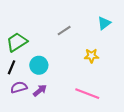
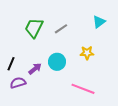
green trapezoid: (17, 42) -> (34, 28), moved, turned -30
cyan circle: (39, 65) -> (57, 62), moved
purple arrow: (40, 90) -> (35, 69), moved

